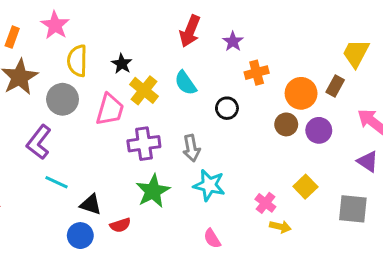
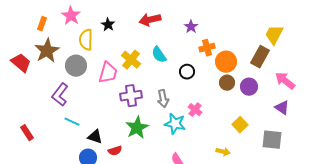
red arrow: (190, 31) -> (150, 20), moved, turned 55
black star: (122, 64) -> (108, 25), moved
brown rectangle: (335, 86) -> (260, 57), size x1.5
orange circle: (301, 93) -> (226, 62), moved
pink cross: (265, 203) -> (195, 110), moved

